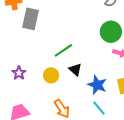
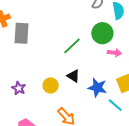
green line: (63, 50) -> (72, 46), moved
cyan line: (99, 108) -> (115, 105), moved

